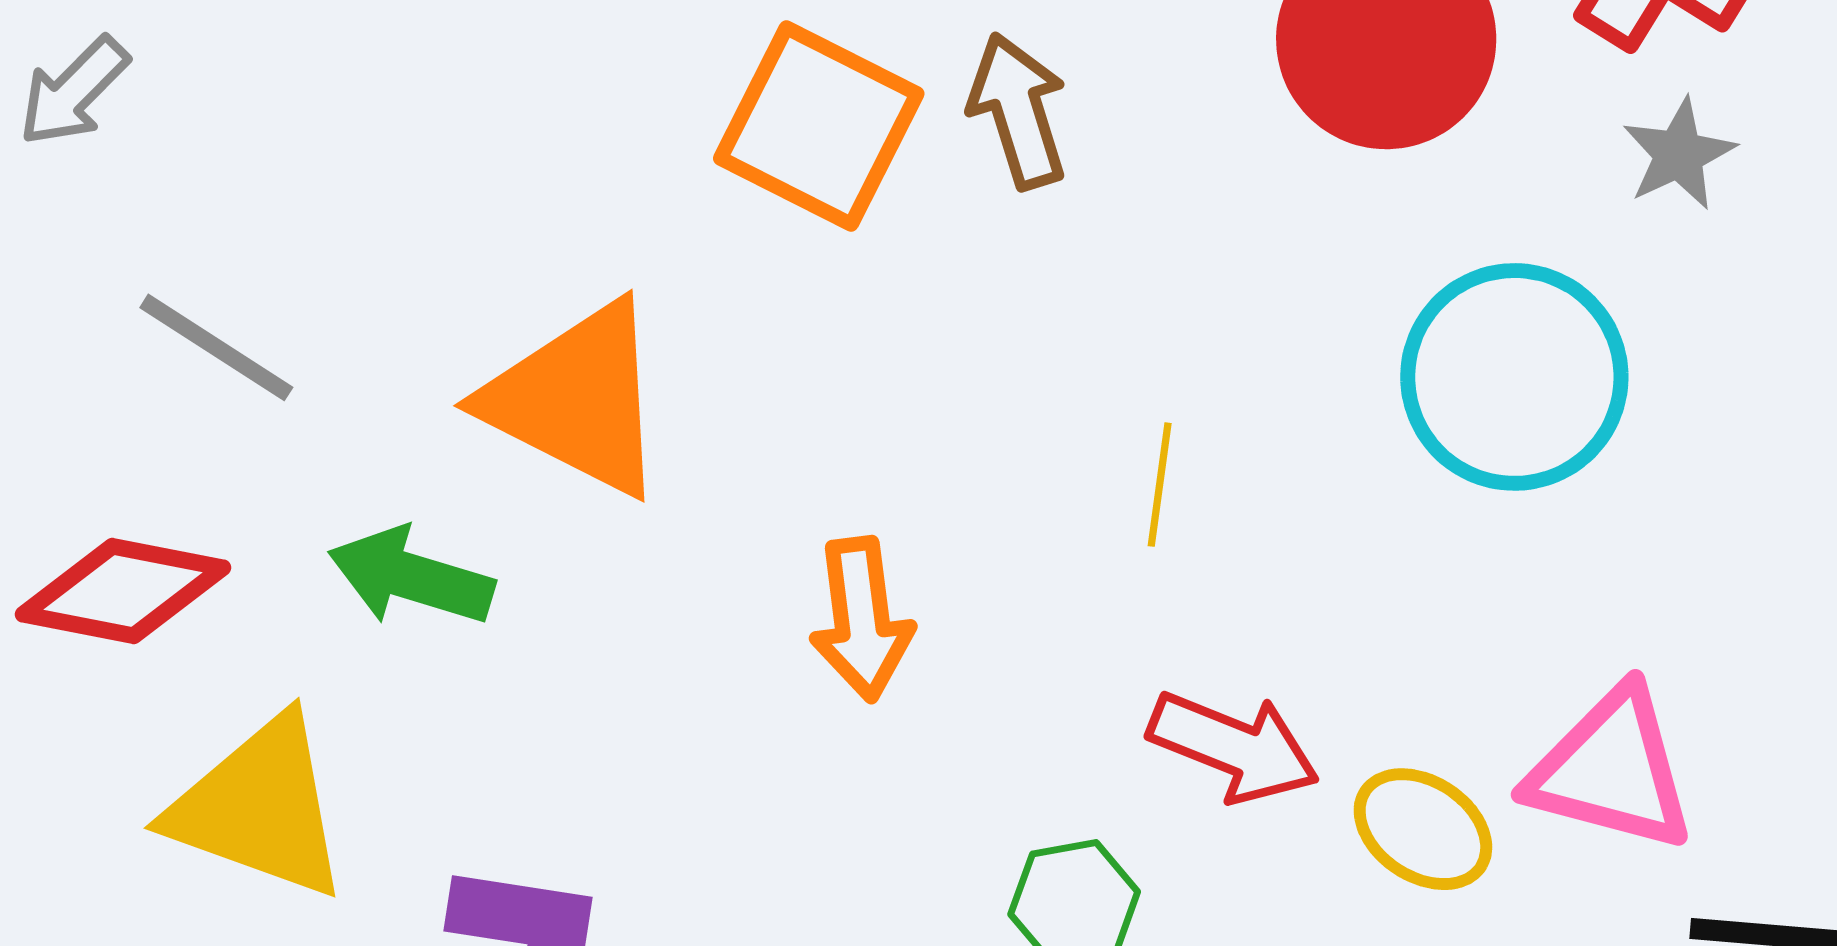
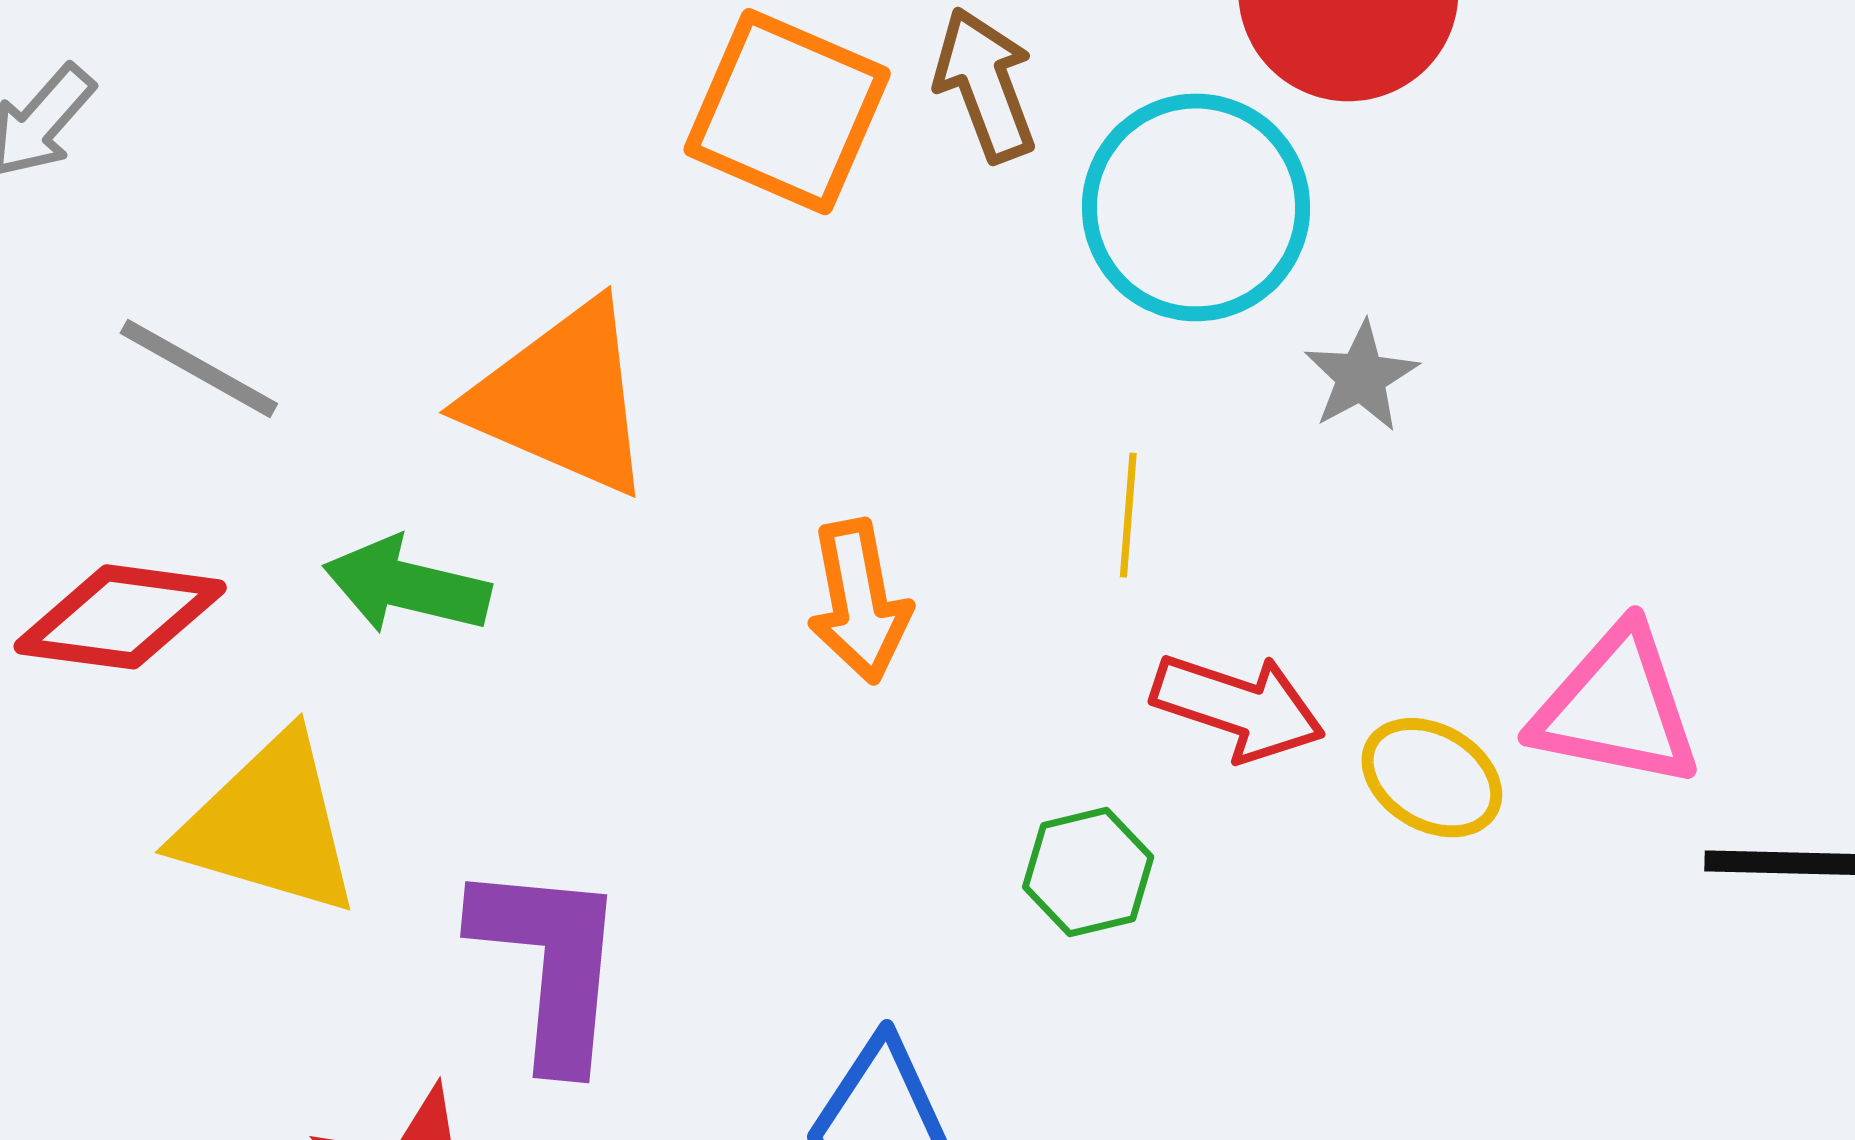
gray star: (1679, 154) -> (1361, 377), moved
cyan circle: (1514, 377) -> (1196, 207), moved
yellow line: (1160, 485) -> (1128, 515), moved

